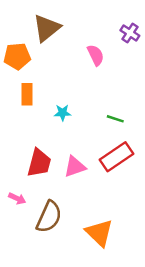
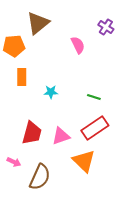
orange triangle: (99, 233) -> (84, 161), moved

